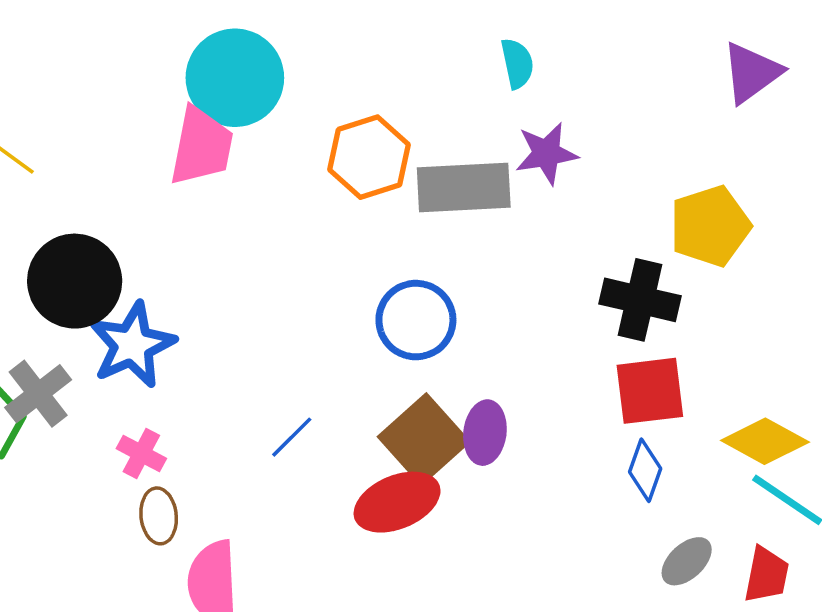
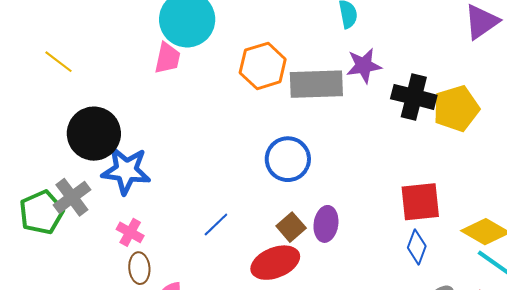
pink trapezoid: (201, 146) -> (167, 58), size x0.7
black cross: (640, 300) -> (414, 97), moved
blue star: (132, 345) -> (126, 171), turned 30
brown square: (424, 439) -> (291, 227), size x0.6

